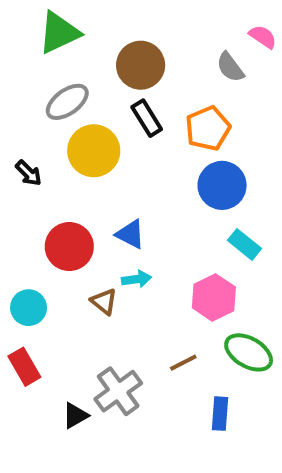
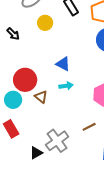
yellow circle: (94, 151) -> (45, 23), size x0.6
red circle: (69, 247) -> (25, 80), moved
brown triangle: (104, 302) -> (41, 97), moved

